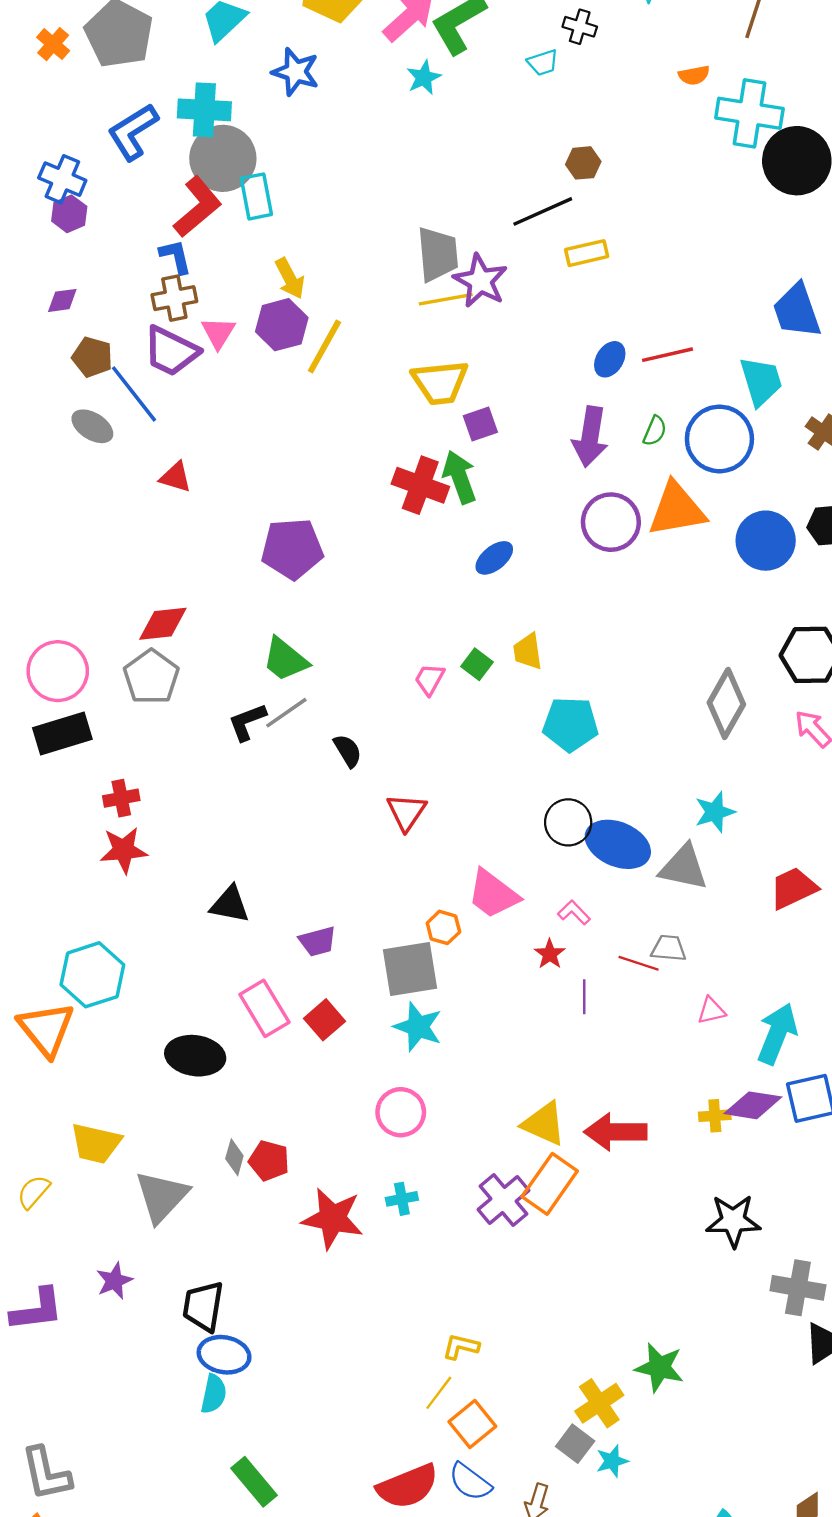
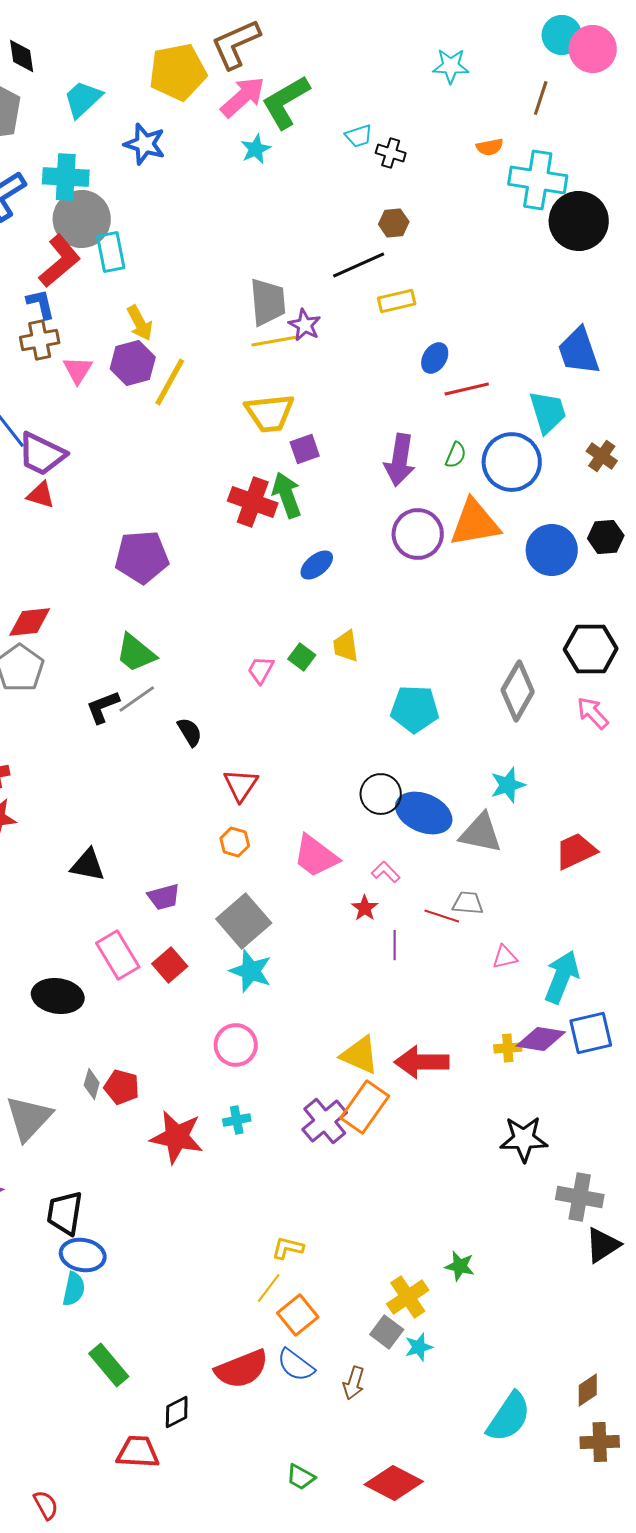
black cross: (580, 27) -> (391, 153), moved
purple star: (480, 281) -> (305, 325), size x0.7
purple trapezoid: (171, 351) -> (42, 454), moved
blue ellipse: (610, 359) -> (435, 358), moved
cyan pentagon: (570, 724) -> (415, 709), moved
orange hexagon: (443, 927) -> (235, 842), moved
gray square: (410, 969) -> (244, 921), turned -32
green star: (659, 1367) -> (460, 1266), size x0.7

